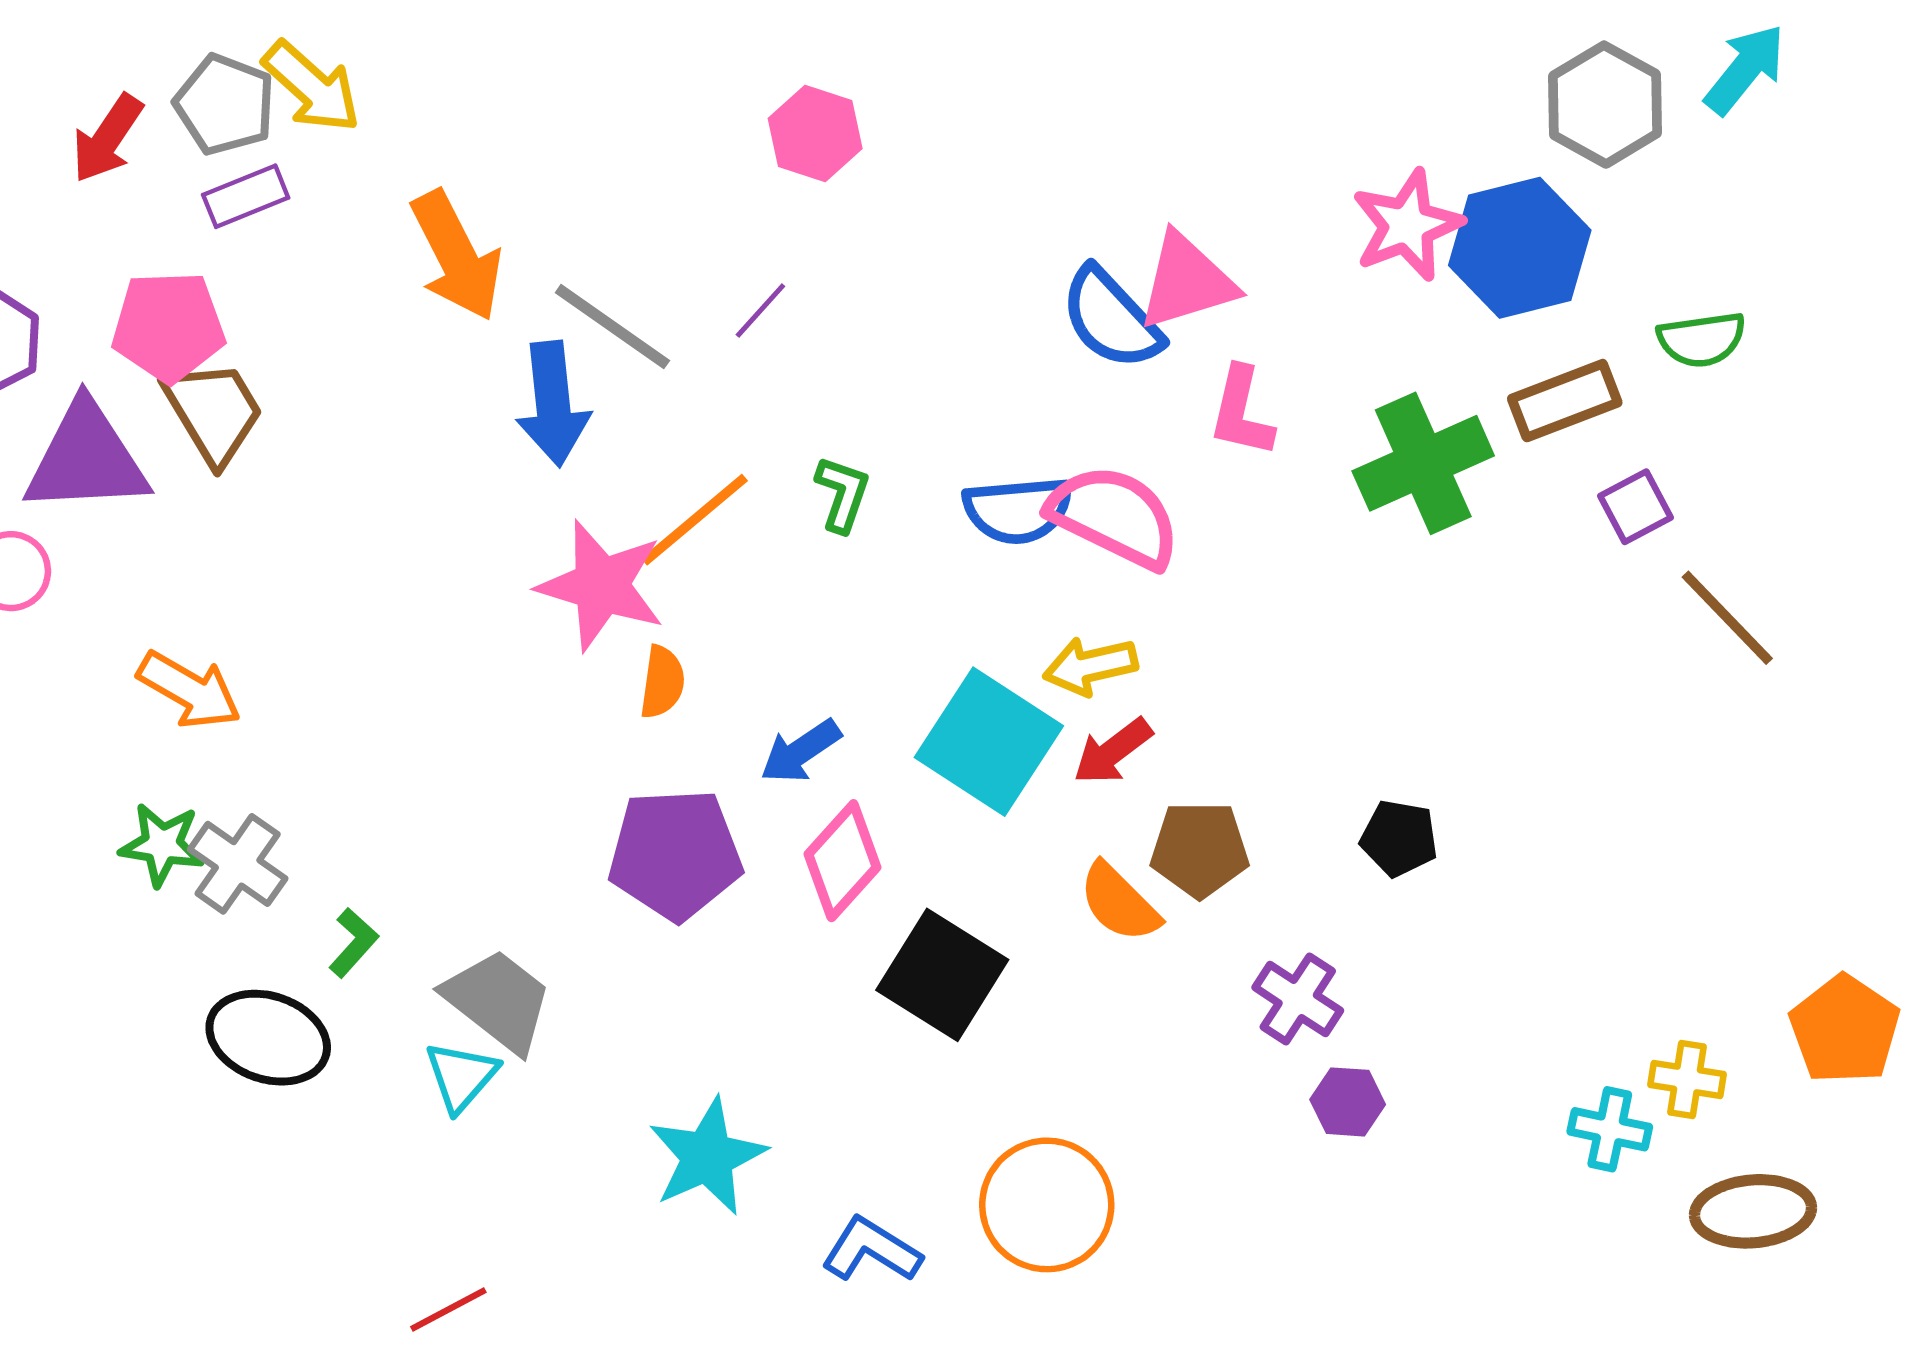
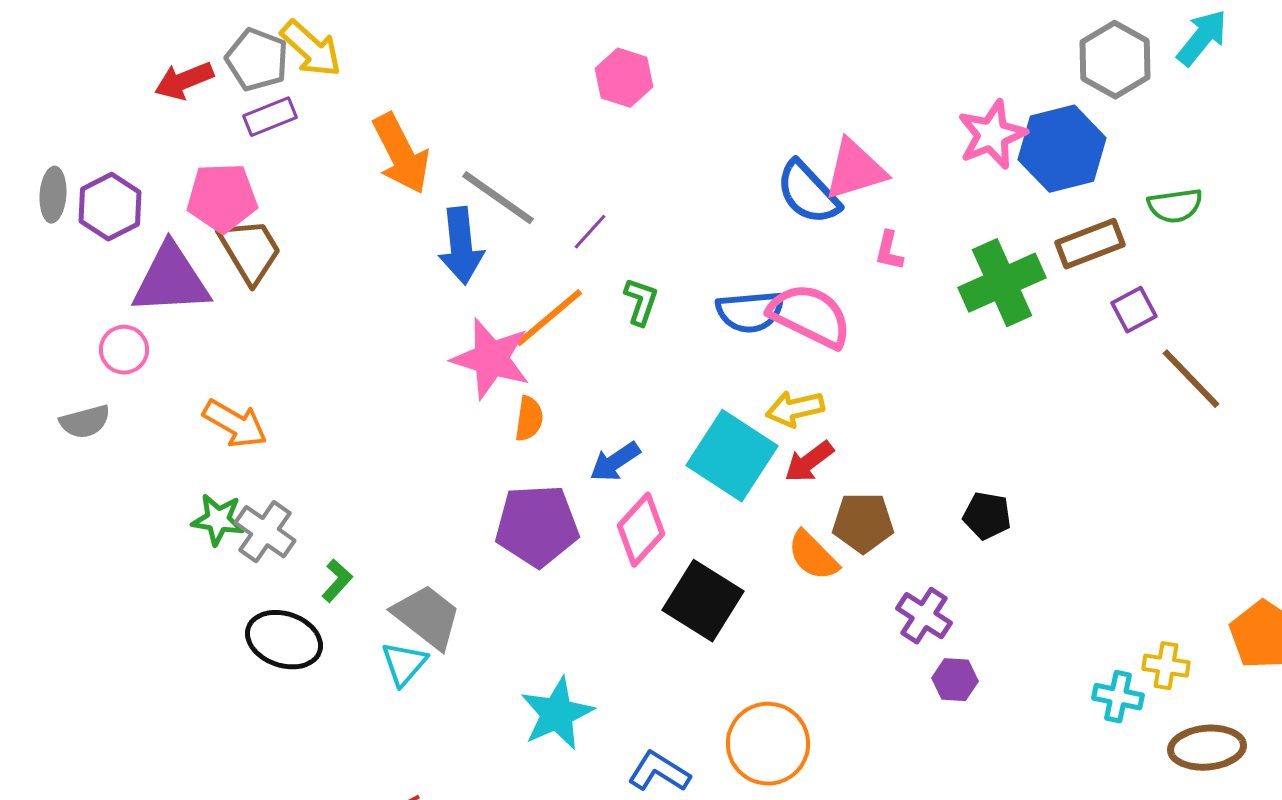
red arrow: (107, 138) -> (184, 81), turned 34
purple line: (760, 310) -> (590, 232), moved
pink L-shape: (1241, 412) -> (889, 251), size x0.7

